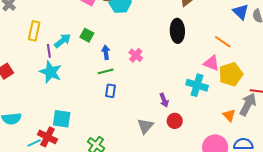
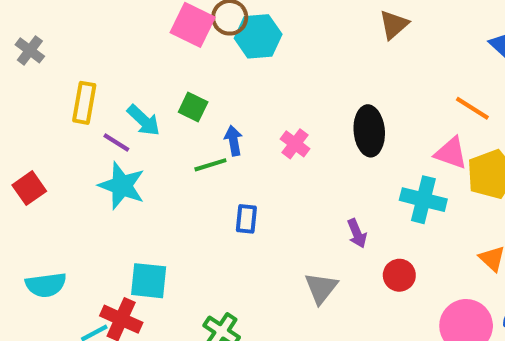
black ellipse: (177, 31) -> (369, 131), moved
cyan arrow: (63, 41) -> (144, 120), turned 84
purple line: (49, 51) -> (116, 142), turned -48
green line: (106, 71) -> (210, 165), moved
red circle: (175, 121) -> (399, 275), moved

